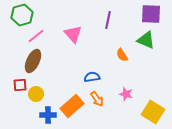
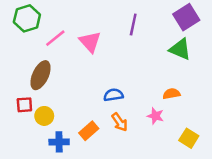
purple square: (151, 14) -> (186, 17), turned -35
pink line: (36, 36) -> (55, 38), moved
orange semicircle: (122, 55) -> (171, 94), moved, turned 112
orange rectangle: (72, 106) -> (89, 131), size x0.7
yellow square: (153, 112) -> (189, 138), size x0.7

